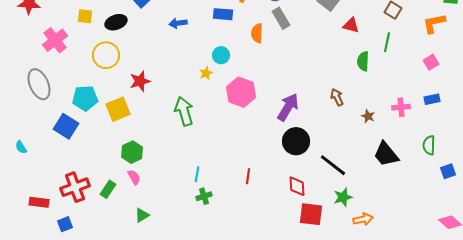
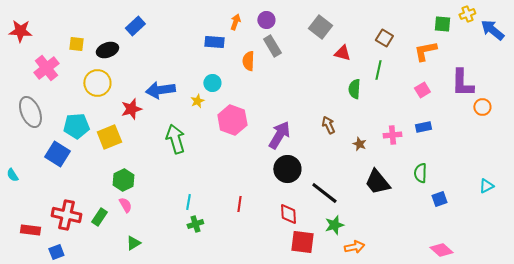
blue arrow: (178, 23) -> (160, 90), moved, size x1.6
red cross: (75, 187) -> (66, 215), turned 32

